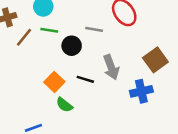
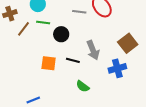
gray line: (94, 29) -> (79, 12), moved
orange square: (54, 82) -> (49, 63), turned -35
green semicircle: (64, 105) -> (83, 86), moved

